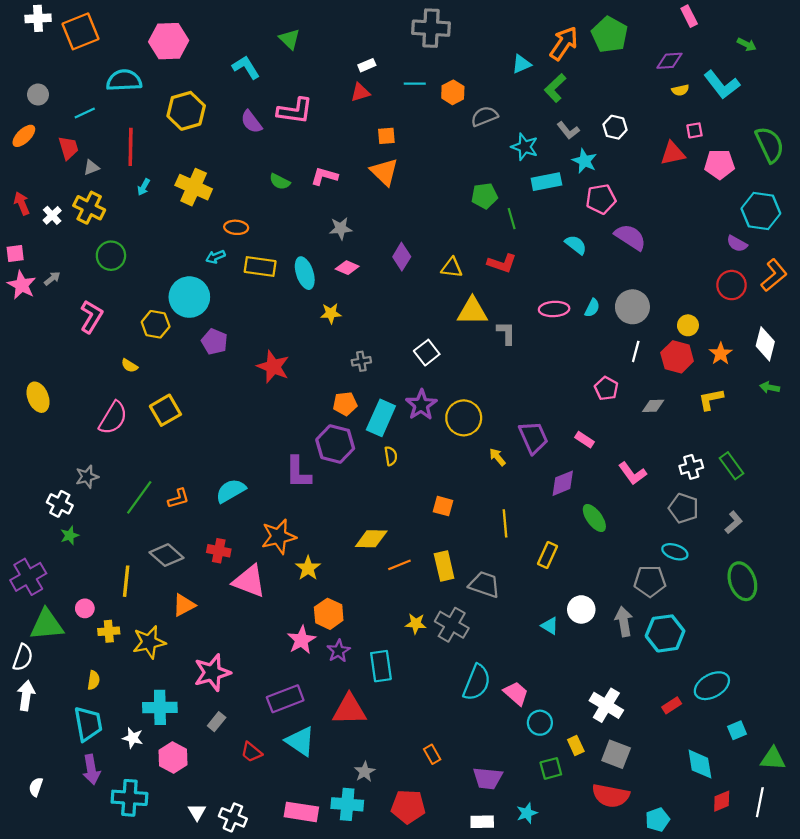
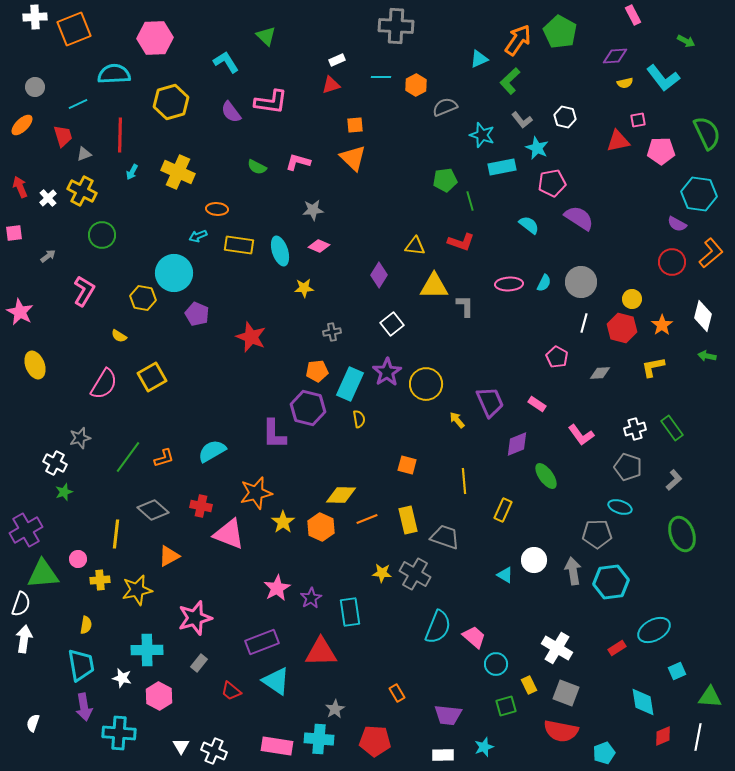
purple diamond: (402, 257) -> (379, 275), moved
pink star: (22, 285) -> (20, 312), moved
orange hexagon: (329, 614) -> (321, 527), moved

